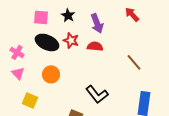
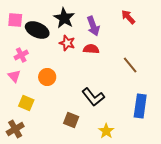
black star: (68, 15) -> (64, 18), size x1.5
pink square: (41, 17) -> (15, 20), moved
black ellipse: (47, 42) -> (37, 30), moved
pink cross: (17, 52) -> (21, 55), moved, turned 32

